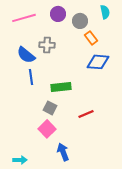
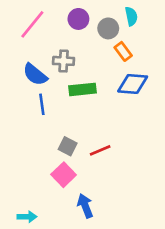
cyan semicircle: (105, 12) -> (131, 16), moved
pink line: (24, 18) -> (32, 24), turned -35
green rectangle: (61, 87) -> (82, 89), moved
red line: (86, 114) -> (100, 150), moved

